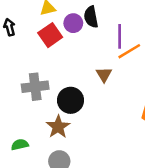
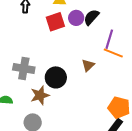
black semicircle: (91, 17) -> (91, 17), turned 36
orange line: (129, 51) -> (113, 53), turned 36
gray cross: (35, 87) -> (24, 68), moved

